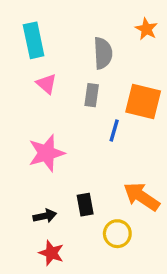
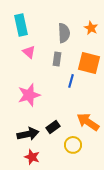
orange star: (146, 29) -> (91, 28), moved
black rectangle: (85, 205) -> (53, 127), turned 64
black arrow: (45, 216) -> (28, 134), size x1.5

